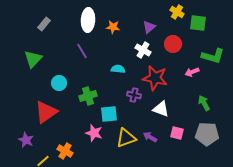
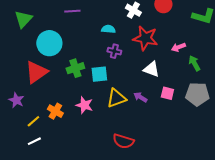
purple line: (82, 51) -> (72, 11), turned -63
pink arrow: (192, 72) -> (178, 47), moved
cyan circle: (59, 83) -> (49, 43), size x1.6
purple cross: (134, 95) -> (114, 51), moved
green cross: (88, 96) -> (75, 68), moved
pink star: (94, 133) -> (84, 105), moved

